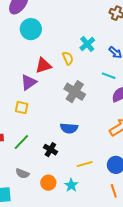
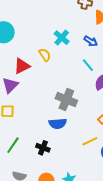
cyan line: (109, 76) -> (88, 65), turned 40
gray cross: (75, 92) -> (66, 99), moved
yellow line: (85, 164) -> (90, 141), moved

